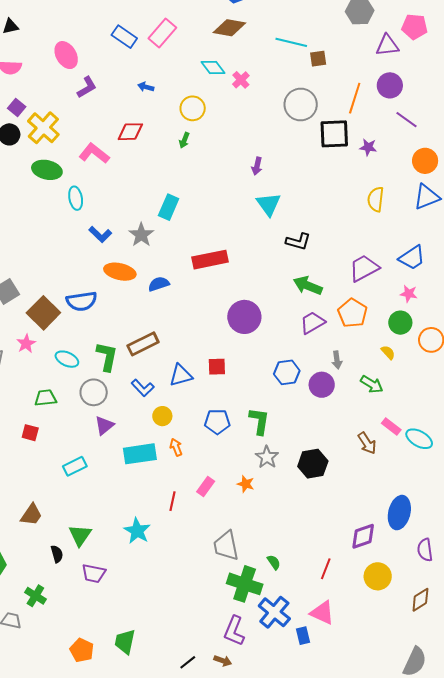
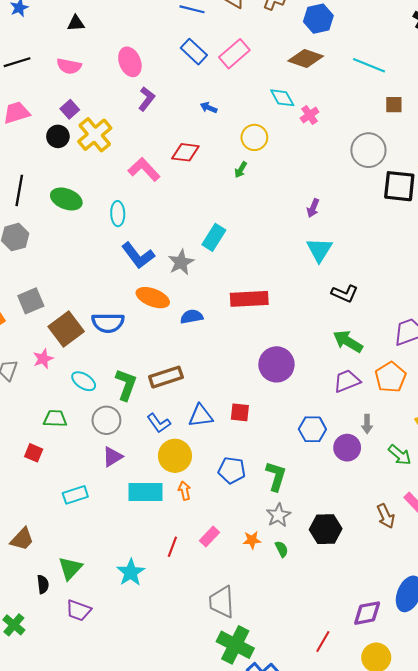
cyan line: (291, 42) -> (369, 65), moved
purple L-shape: (87, 87) -> (147, 99), turned -30
green ellipse: (47, 170) -> (66, 199), moved
blue L-shape: (100, 234) -> (138, 255), size x1.4
yellow circle: (162, 416) -> (175, 456), size x1.6
orange star: (246, 484) -> (252, 540), turned -30
green semicircle: (274, 562) -> (282, 549), moved

